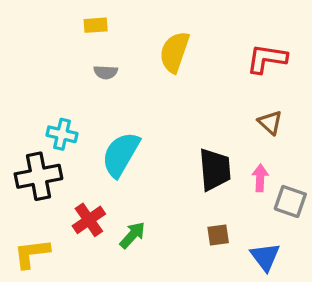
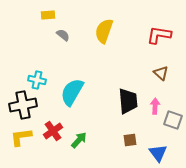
yellow rectangle: (96, 25) -> (48, 15), moved
gray semicircle: (106, 72) -> (63, 35), moved, turned -144
yellow L-shape: (32, 253) -> (21, 137), moved

